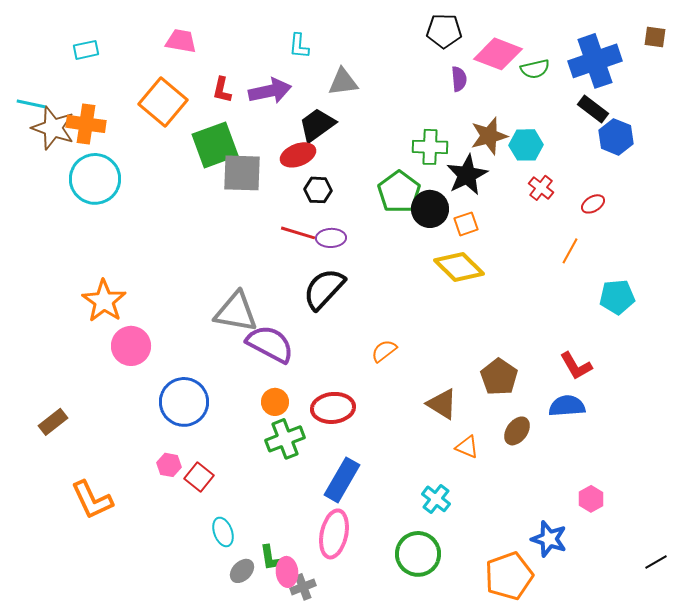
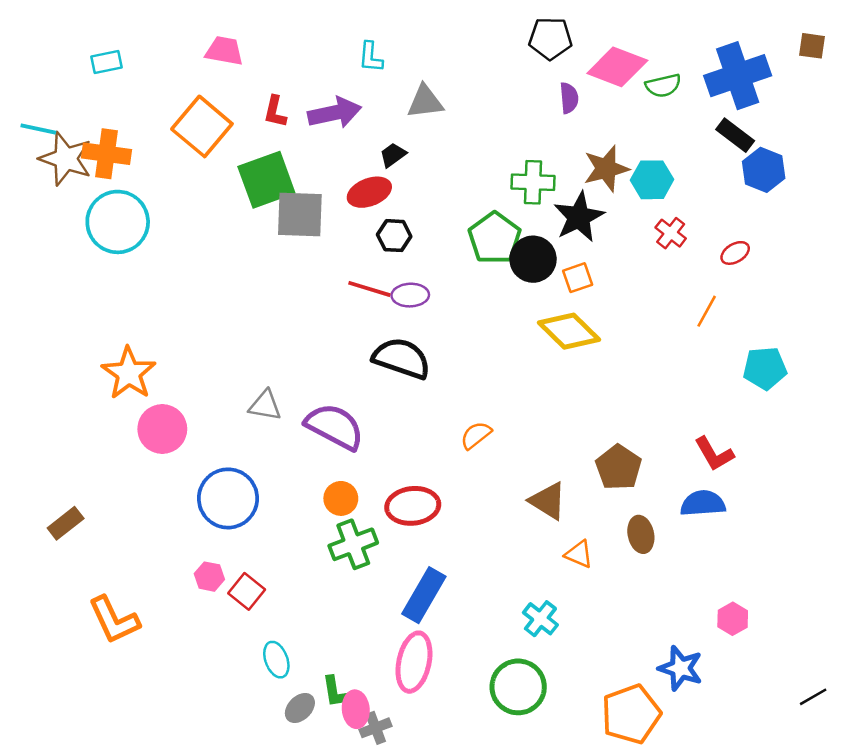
black trapezoid: (317, 125) -> (393, 155), size x0.6
black semicircle: (324, 289) -> (402, 358), turned 66
gray triangle: (236, 312) -> (265, 405), moved, size x0.6
brown ellipse: (517, 431) -> (641, 534), turned -48

